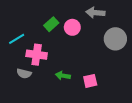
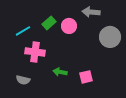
cyan line: (17, 39) -> (23, 31), moved
gray semicircle: (24, 74) -> (23, 80), moved

